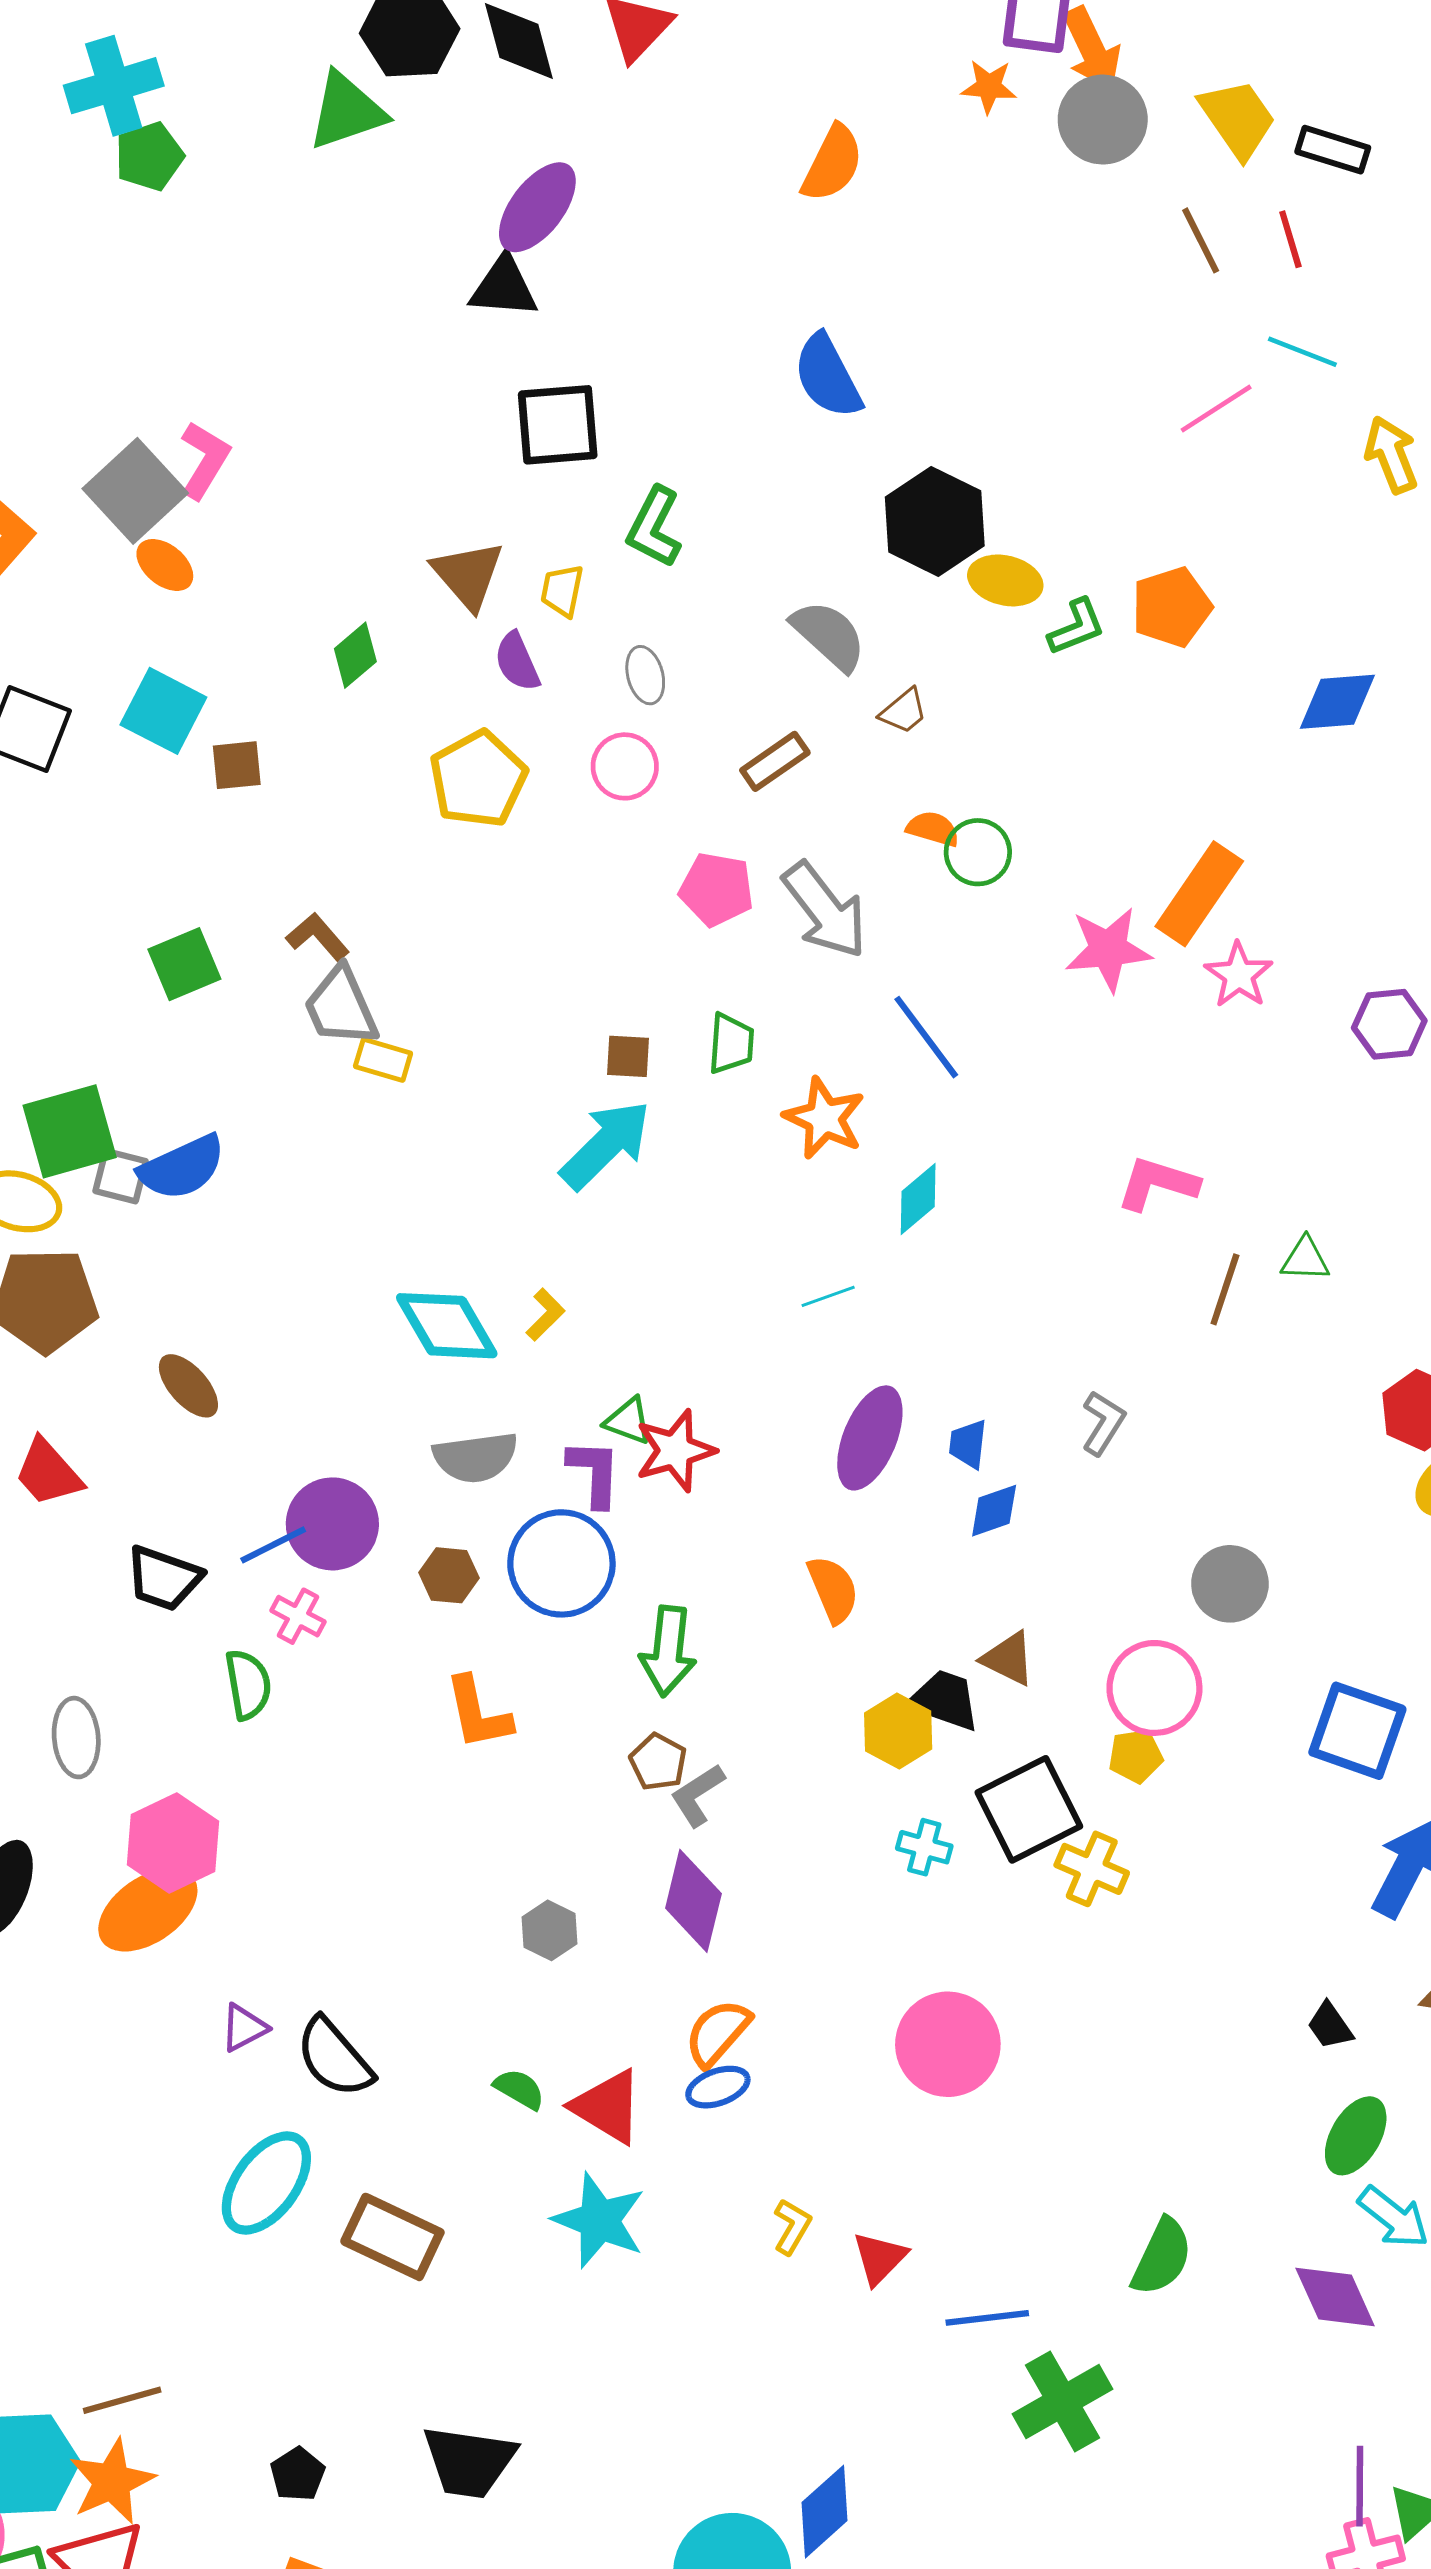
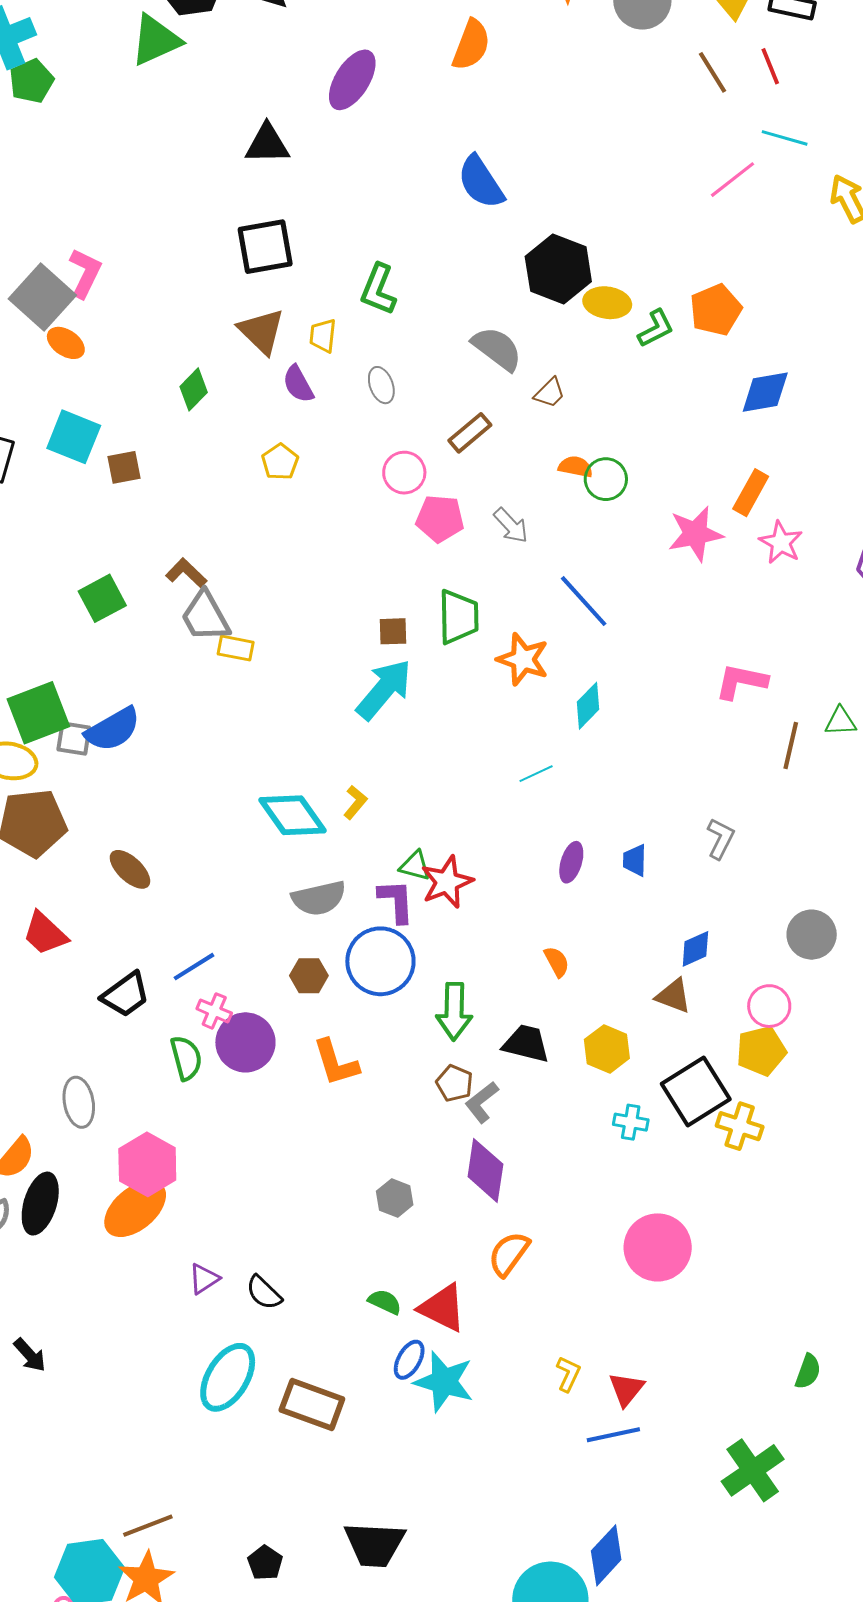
purple ellipse: (537, 207) -> (352, 80), moved
black square: (558, 425) -> (265, 247), moved
blue diamond: (1337, 702) -> (765, 392), moved
pink circle: (625, 766) -> (404, 473), moved
yellow pentagon: (478, 779) -> (280, 462), size x0.6
orange rectangle: (1199, 894) -> (751, 493), size x0.7
gray arrow: (825, 910) -> (511, 526), size x0.6
green trapezoid: (731, 1044) -> (459, 617), size x1.4
purple ellipse: (870, 1438) -> (571, 862), size x0.6
blue diamond: (994, 1511) -> (695, 949), moved
purple circle: (332, 1524) -> (245, 1042), moved
black trapezoid: (164, 1578) -> (126, 995), turned -50
orange semicircle: (833, 1589) -> (557, 962), size x0.7
pink circle: (1154, 1688) -> (769, 1006), size x0.7
black trapezoid: (944, 1700) -> (526, 1044), moved
yellow pentagon: (1136, 1756) -> (761, 1051), size x1.4
black semicircle: (334, 2058) -> (264, 1293), size x0.7
blue ellipse: (718, 2087) -> (409, 1360), moved, turned -36
green semicircle: (1162, 2257) -> (808, 1371), size x0.7
blue line: (987, 2318) -> (613, 1435), moved

